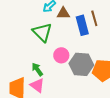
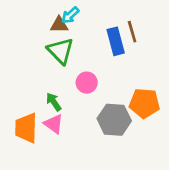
brown triangle: (63, 13) -> (59, 25), moved
gray hexagon: (81, 64) -> (114, 120), moved

